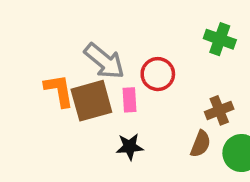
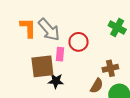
orange L-shape: (59, 90) -> (28, 28), moved
brown square: (91, 101) -> (42, 66), moved

